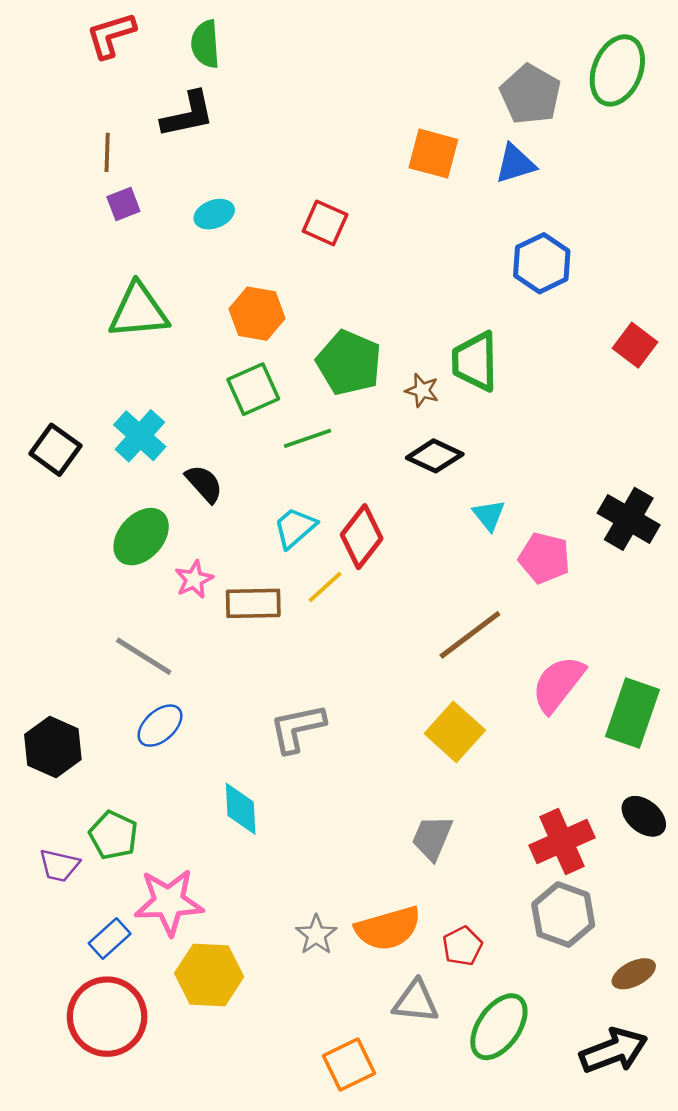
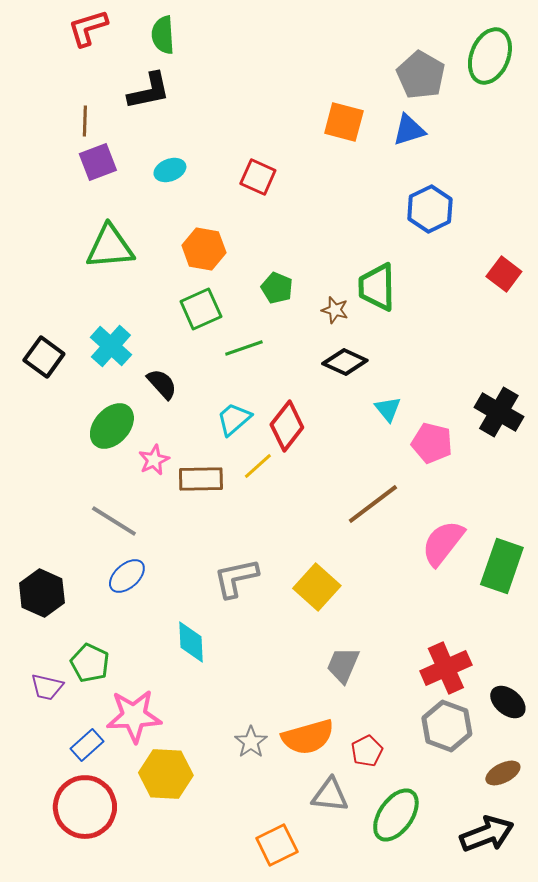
purple square: (123, 204) -> (98, 162), size x1.4
green pentagon: (349, 363) -> (277, 288), size x0.6
yellow square: (455, 732) -> (317, 587), moved
black ellipse: (644, 816) -> (508, 702), moved

